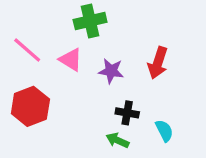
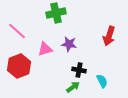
pink triangle: (71, 60) -> (45, 49), moved, turned -49
red arrow: (158, 63) -> (109, 36), moved
green arrow: (118, 140) -> (73, 87), turned 120

